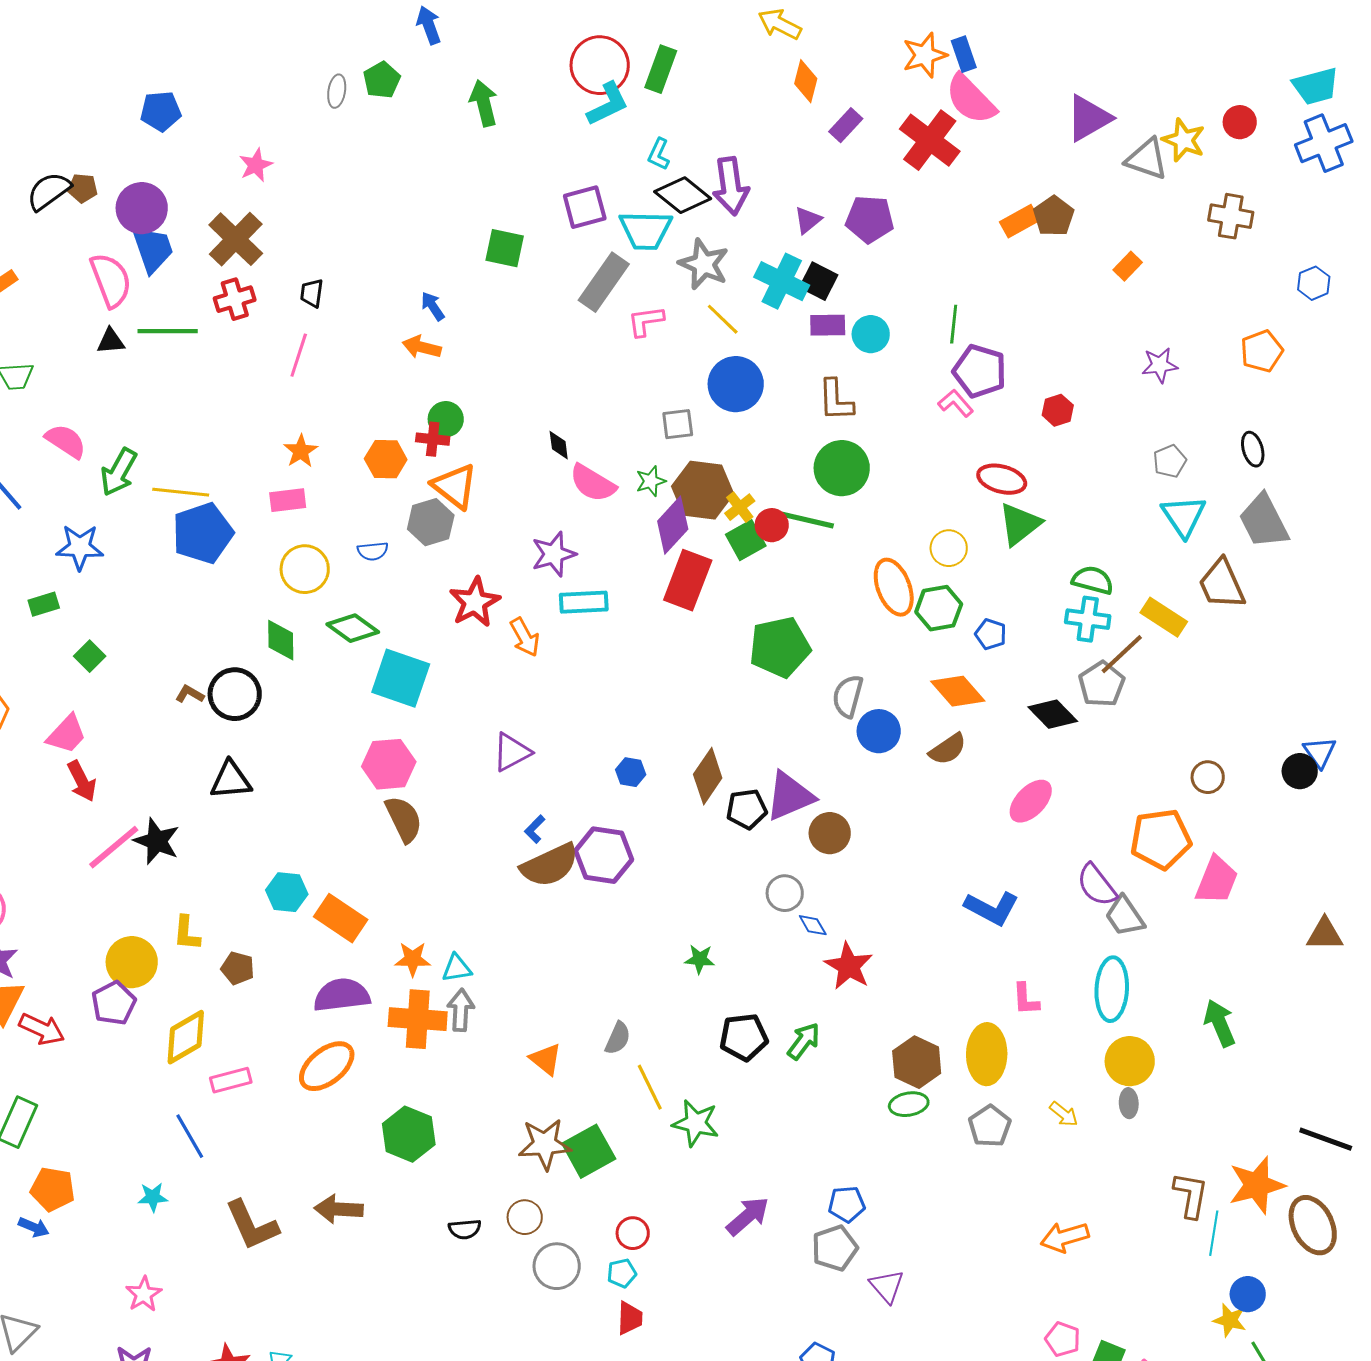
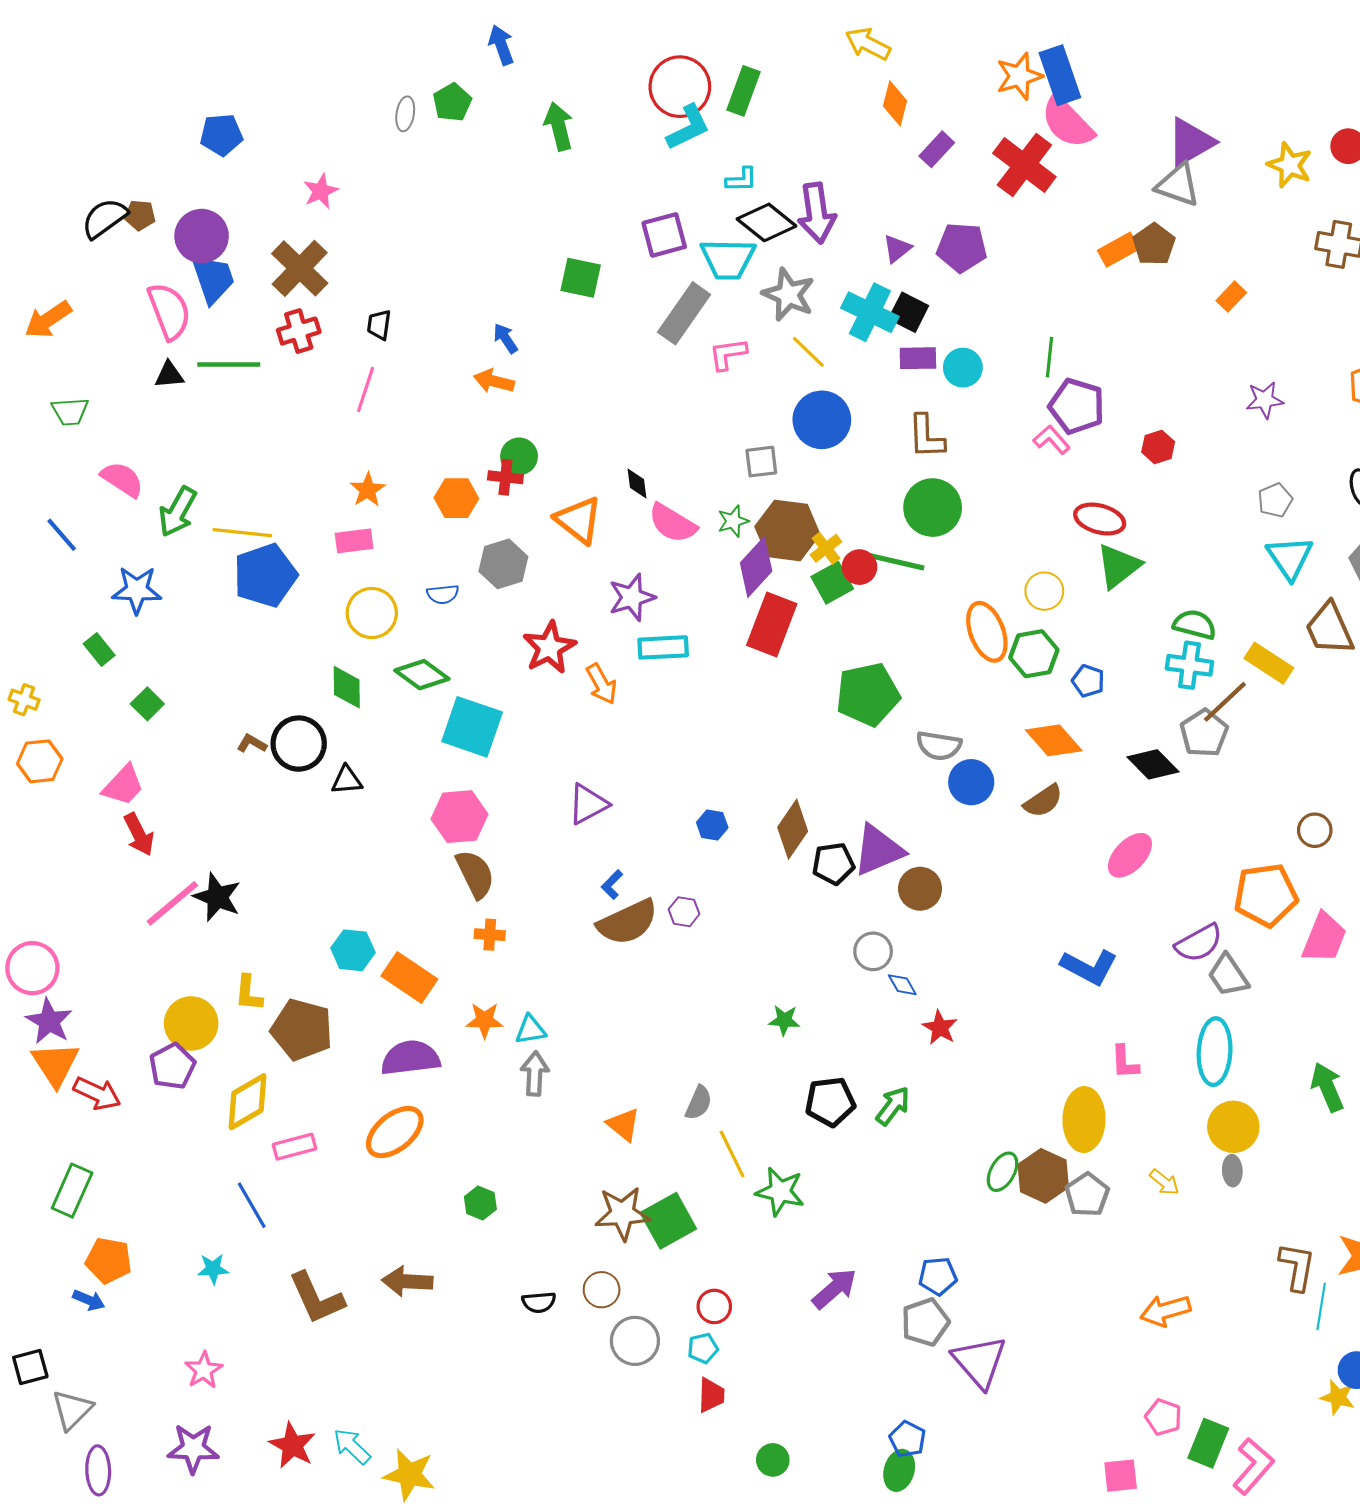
blue rectangle: (964, 54) -> (1060, 75), size x1.6
cyan L-shape: (659, 154) -> (741, 180), turned -116
gray triangle: (1147, 159) -> (1178, 185), moved
orange triangle: (455, 486) -> (579, 520), moved
green rectangle: (44, 604) -> (99, 650), turned 68
gray semicircle: (848, 696) -> (939, 746), turned -96
black triangle: (231, 780) -> (347, 780), moved, size x0.7
purple hexagon: (604, 855) -> (684, 912), size x0.5
purple semicircle: (1097, 885) -> (1199, 943), turned -81
red star: (849, 966) -> (940, 1028), size x0.7
brown pentagon: (238, 968) -> (302, 1030), size x1.8
orange cross: (418, 1019) -> (490, 935), moved, size x0.5
brown hexagon: (917, 1062) -> (1043, 1176), moved
green ellipse: (909, 1104) -> (1003, 1172), turned -51
green hexagon: (409, 1134) -> (480, 1203), size x0.6
purple triangle: (887, 1286) -> (980, 1362), size x1.5

